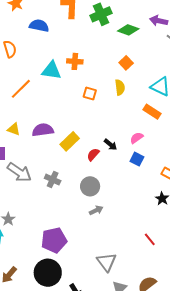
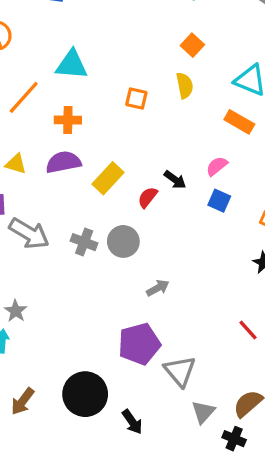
orange cross: (75, 61) -> (68, 120), moved
gray circle: (90, 186) -> (123, 241), moved
purple pentagon: (54, 240) -> (139, 344), moved

